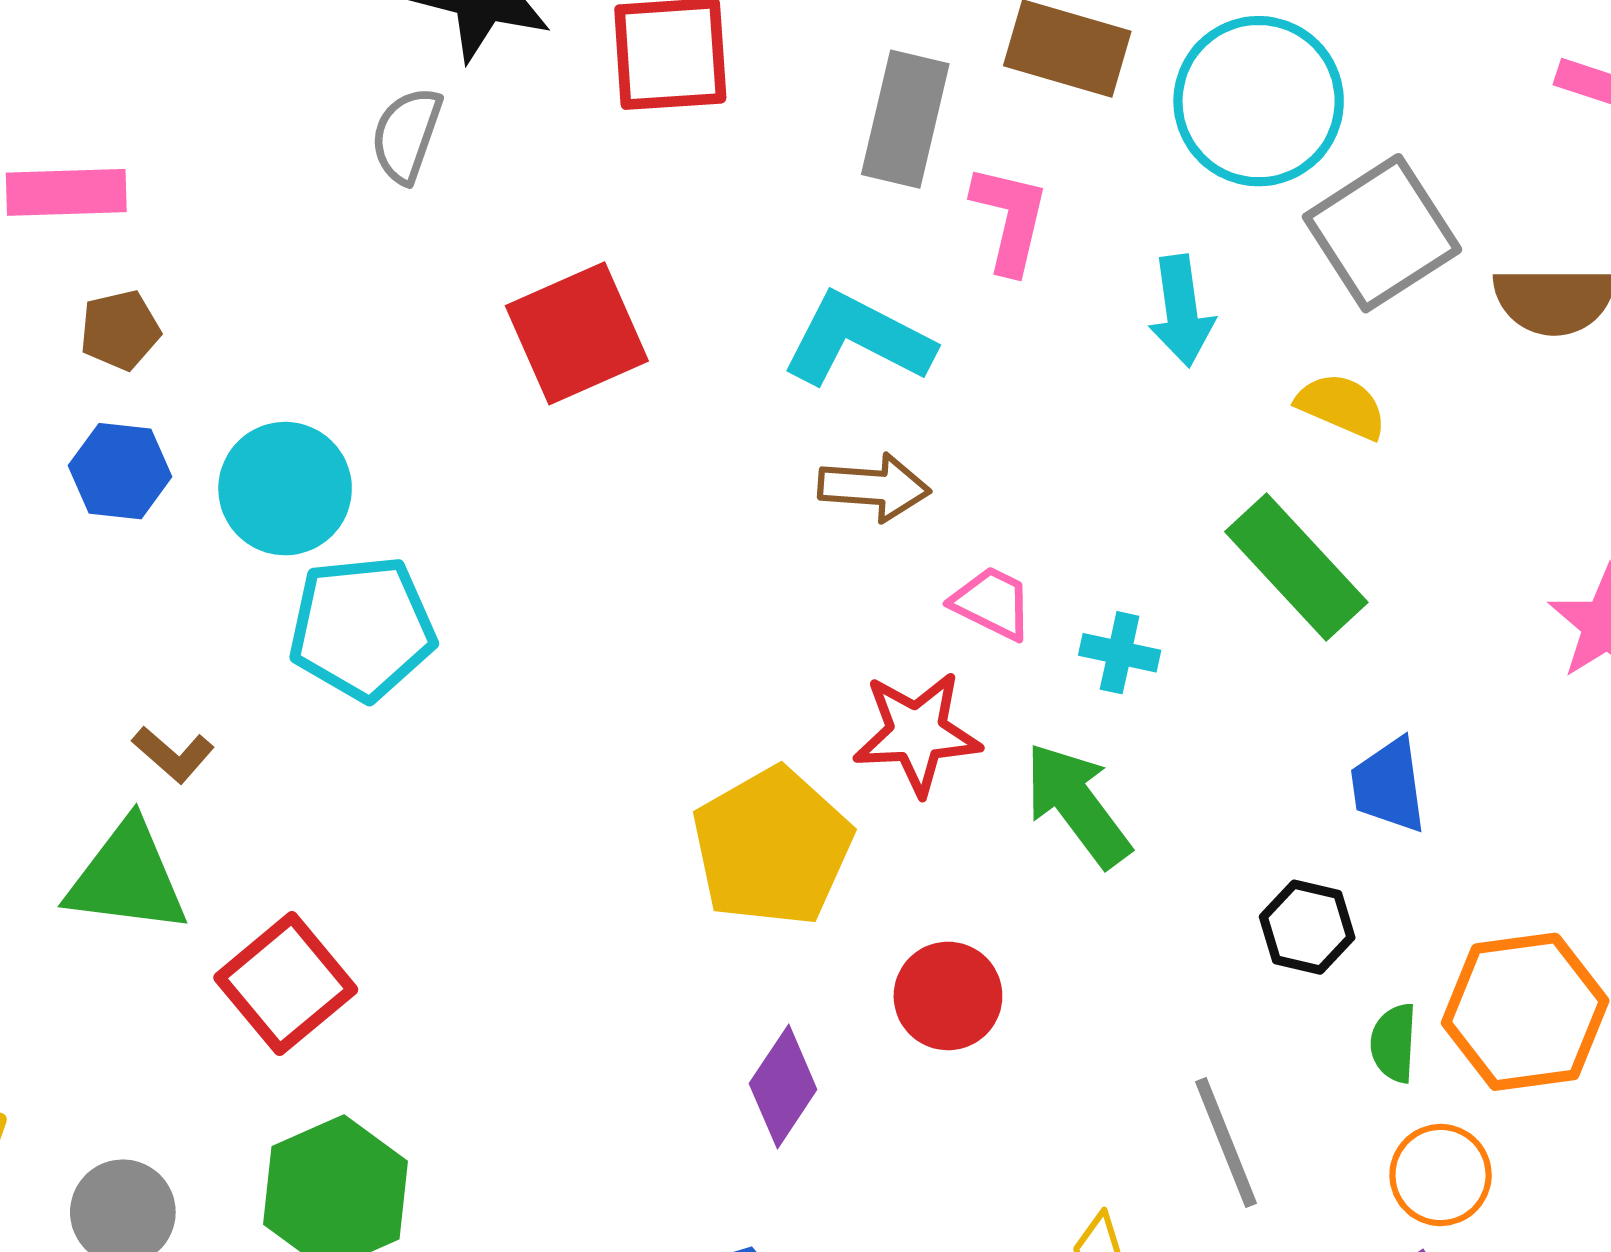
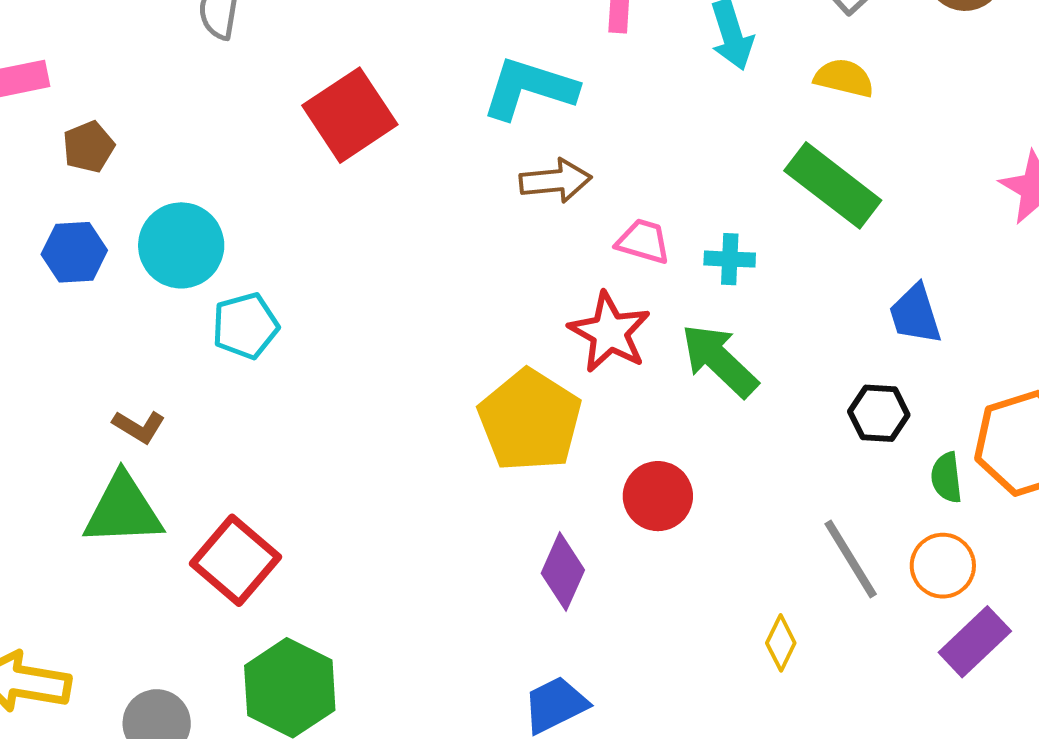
brown pentagon: (120, 330) -> (89, 147), moved
cyan pentagon: (362, 628) -> (245, 326), size x0.7
red star: (917, 733) -> (610, 332), turned -30
orange circle: (1441, 1175) -> (943, 566), moved

